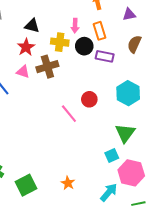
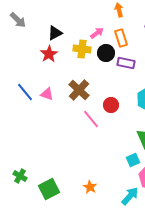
black triangle: (32, 26) -> (55, 33), turned -42
pink arrow: (75, 26) -> (97, 33), turned -128
brown cross: (47, 67) -> (79, 90), moved, turned -30
pink triangle: (23, 72) -> (47, 94), moved

